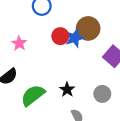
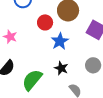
blue star: (75, 38) -> (60, 41), moved

